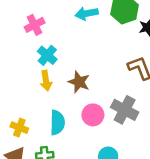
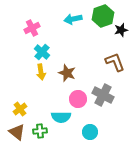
cyan semicircle: (57, 123) -> (61, 117), moved, turned 90
yellow cross: (19, 128) -> (20, 109), turned 32

